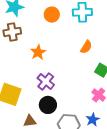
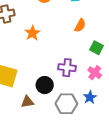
purple cross: (46, 81) -> (67, 68), moved, turned -30

